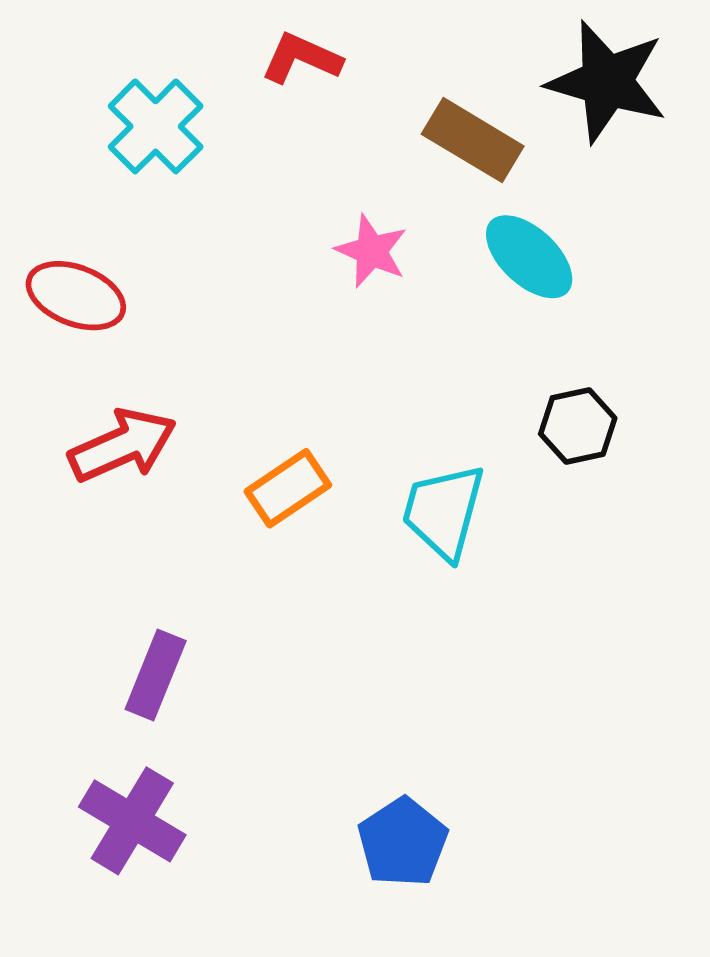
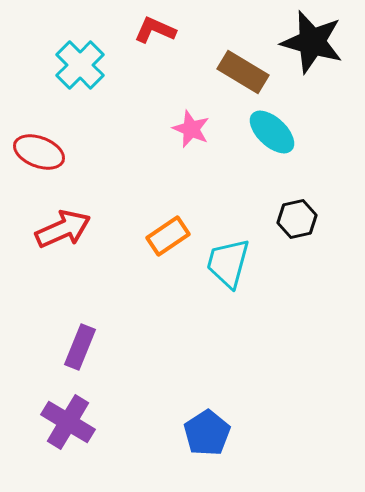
orange rectangle: (288, 488) -> (168, 236), moved

